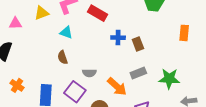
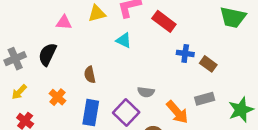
brown rectangle: (138, 44) -> (208, 64), turned -40
brown semicircle: (63, 57) -> (90, 75), moved
green star: (169, 79) -> (241, 110), turned -30

